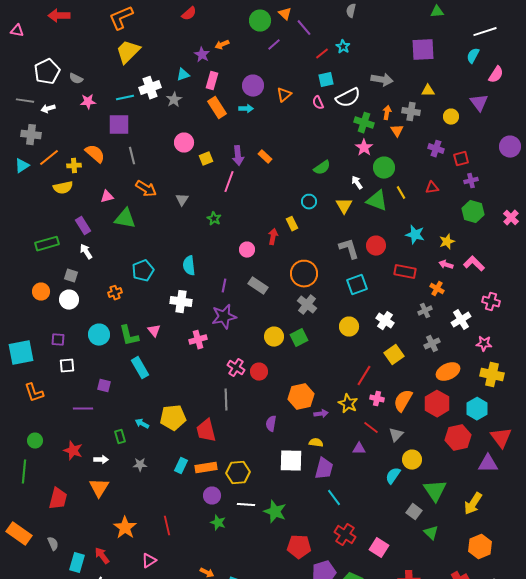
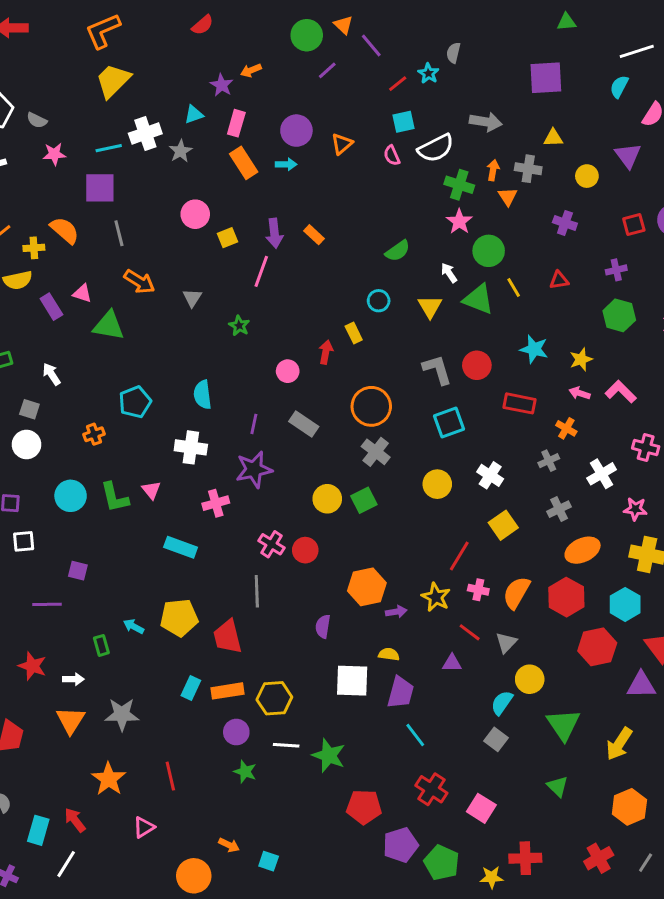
gray semicircle: (351, 11) -> (453, 53), moved
red square: (461, 159) -> (634, 224), moved
pink triangle: (107, 197) -> (82, 293), turned 32
purple rectangle: (83, 226) -> (51, 307), moved
cyan rectangle: (140, 368) -> (181, 547), moved, turned -40
gray star: (140, 465) -> (122, 714), moved, size x1.6
gray square: (414, 512) -> (496, 739), moved

